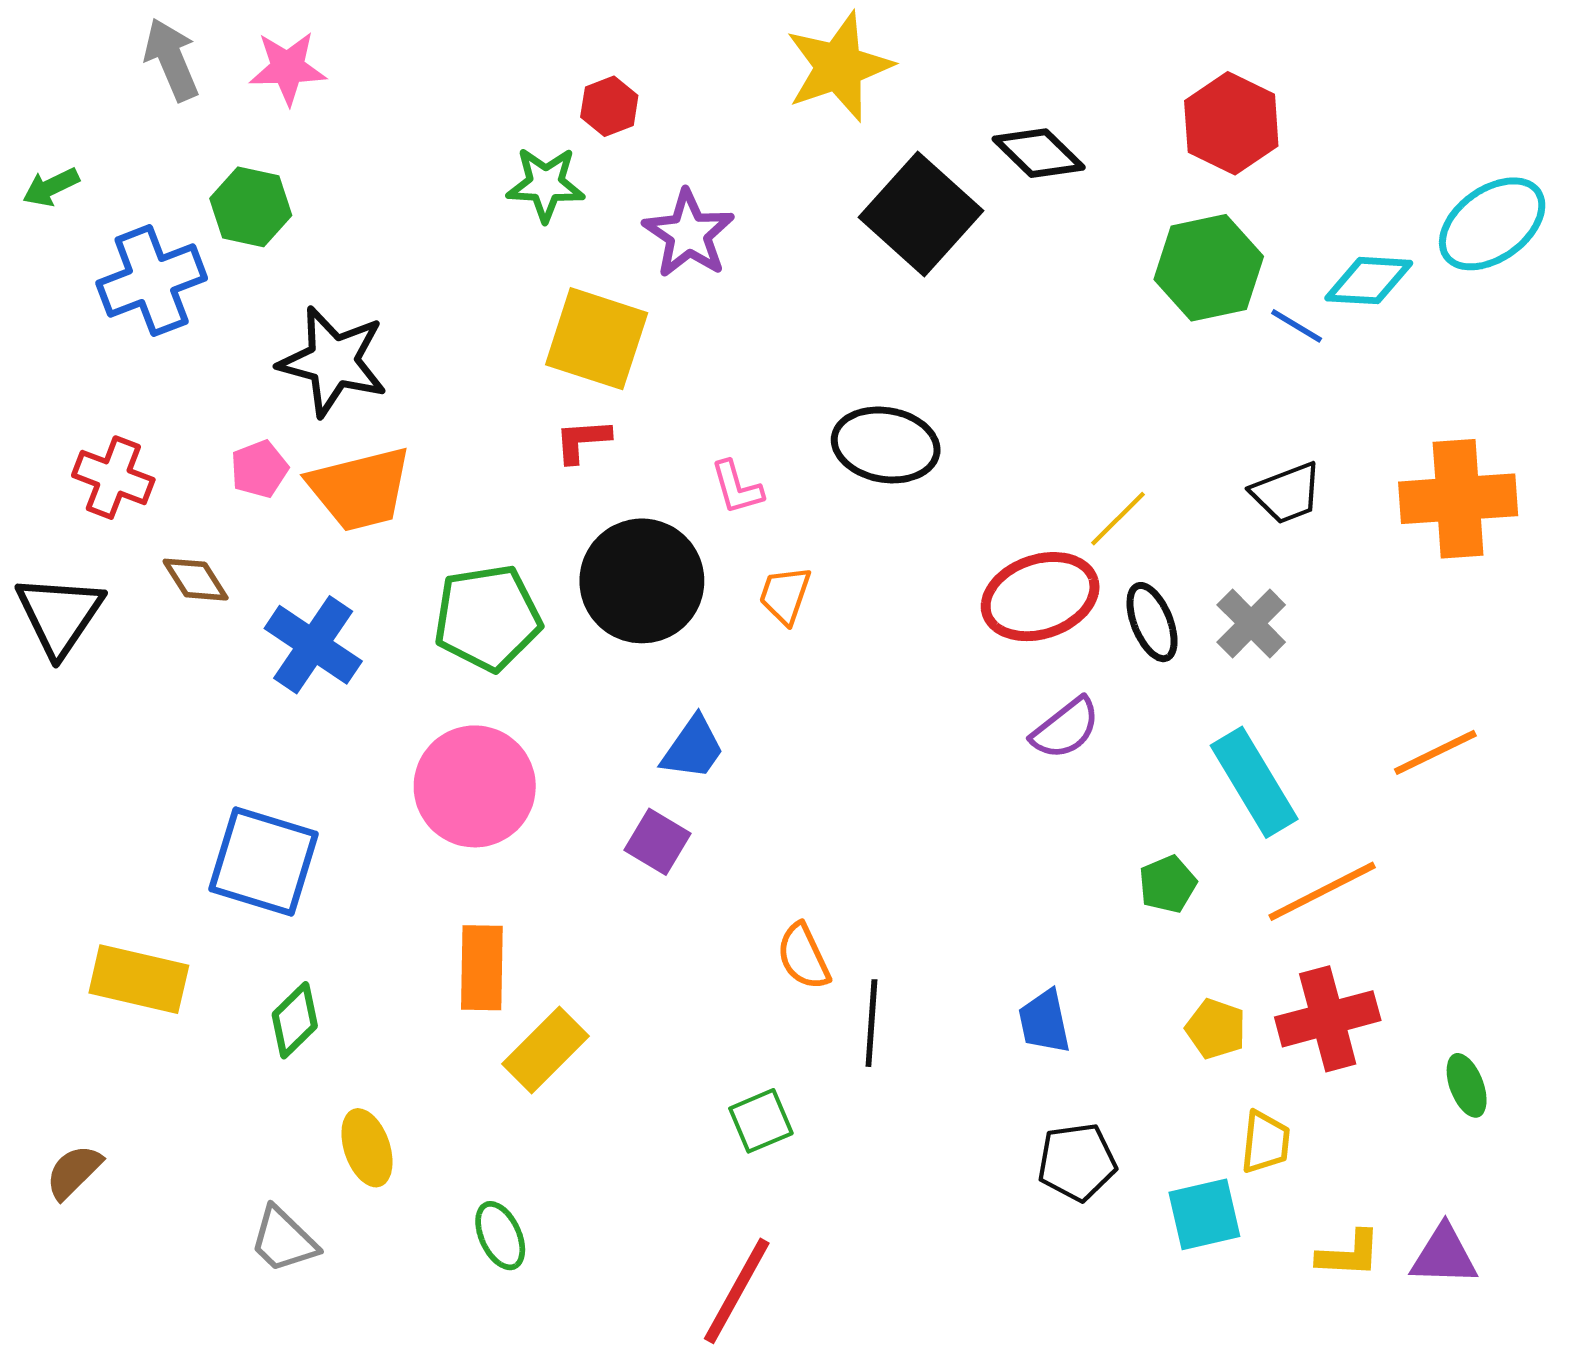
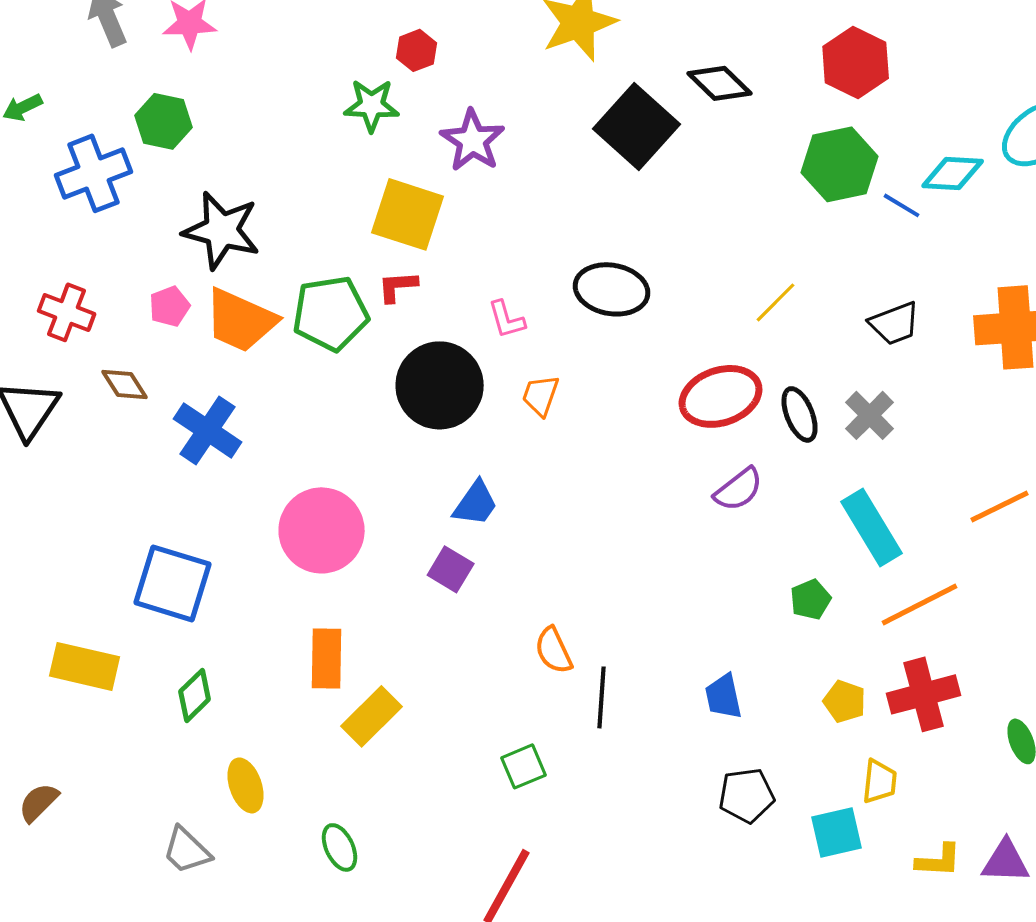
orange trapezoid: (360, 489) -> (241, 320), turned 38
yellow line: (1118, 519) -> (776, 302), moved
green pentagon: (487, 618) -> (331, 313), moved

